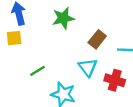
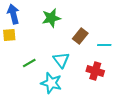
cyan triangle: (88, 67) -> (61, 60), moved

